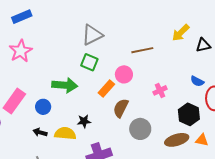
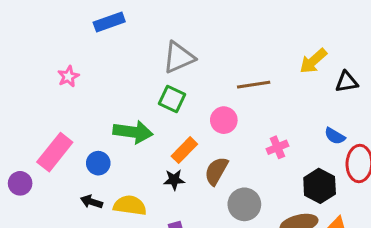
blue rectangle: (22, 17) -> (109, 22), moved
pink star: (21, 51) -> (68, 76), size x0.6
orange rectangle: (106, 89) -> (184, 150), moved
black star: (84, 121) -> (174, 180), moved

